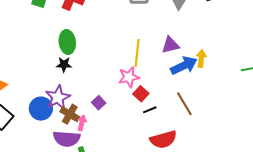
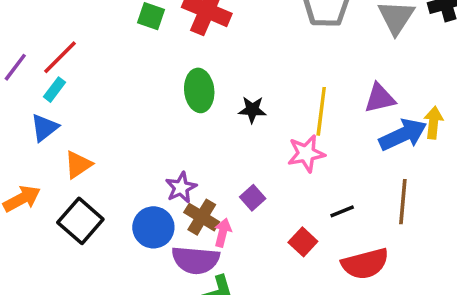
black star: (64, 65) -> (252, 110), moved
red square: (141, 94) -> (303, 242), moved
purple star: (58, 97) -> (181, 188), size x0.7
brown line: (184, 104) -> (403, 202), turned 35
blue circle: (41, 109) -> (153, 227), moved

